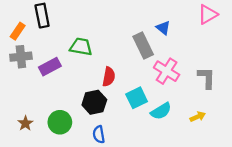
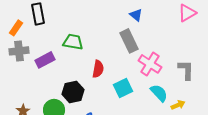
blue triangle: (163, 28) -> (136, 15), moved
black hexagon: (94, 102) -> (73, 92), moved
cyan semicircle: (161, 111) -> (159, 93), moved, turned -102

